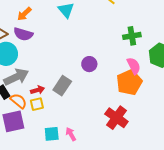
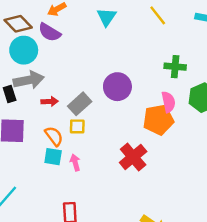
purple circle: (89, 64) -> (117, 87), size x1.5
orange semicircle: (18, 101) -> (54, 136), moved
yellow square: (37, 104) -> (77, 126), moved

